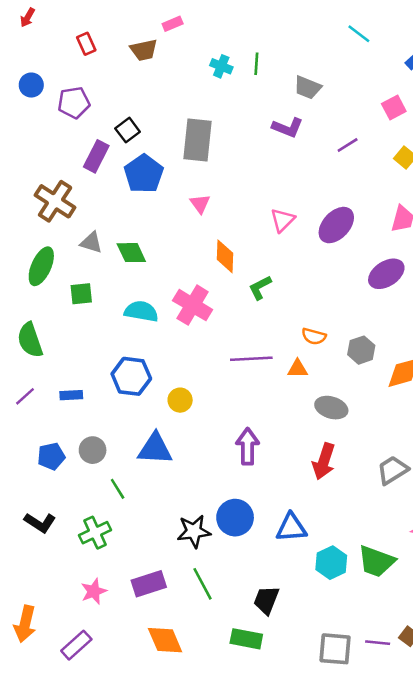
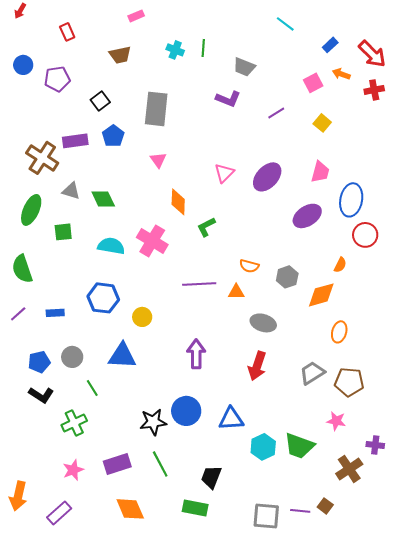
brown trapezoid: (144, 50) -> (120, 55), moved
purple rectangle: (96, 156) -> (75, 141), moved, turned 55
blue pentagon: (144, 174) -> (113, 136), size x0.7
black L-shape: (40, 523) -> (41, 395), moved

